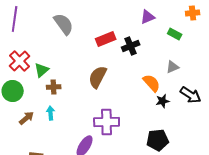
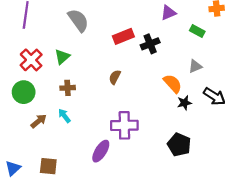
green triangle: (42, 70) -> (62, 57), moved
brown semicircle: (98, 77) -> (115, 77), size x0.6
cyan arrow: (51, 113) -> (64, 116), turned -32
black pentagon: (158, 140) -> (179, 145), turned 30

